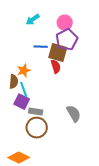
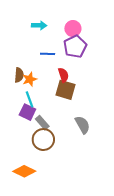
cyan arrow: (33, 20) -> (39, 25), turned -144
brown square: (58, 53) -> (66, 90), moved
brown semicircle: (14, 82) -> (19, 75), moved
gray rectangle: (36, 112) -> (42, 123), turned 40

